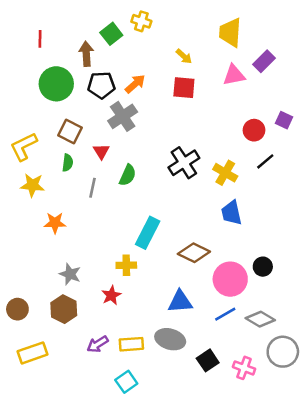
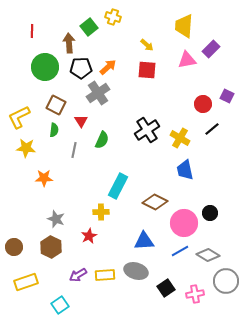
pink cross: (244, 368) -> (195, 294), turned -30
cyan square: (126, 382) -> (60, 305), moved

